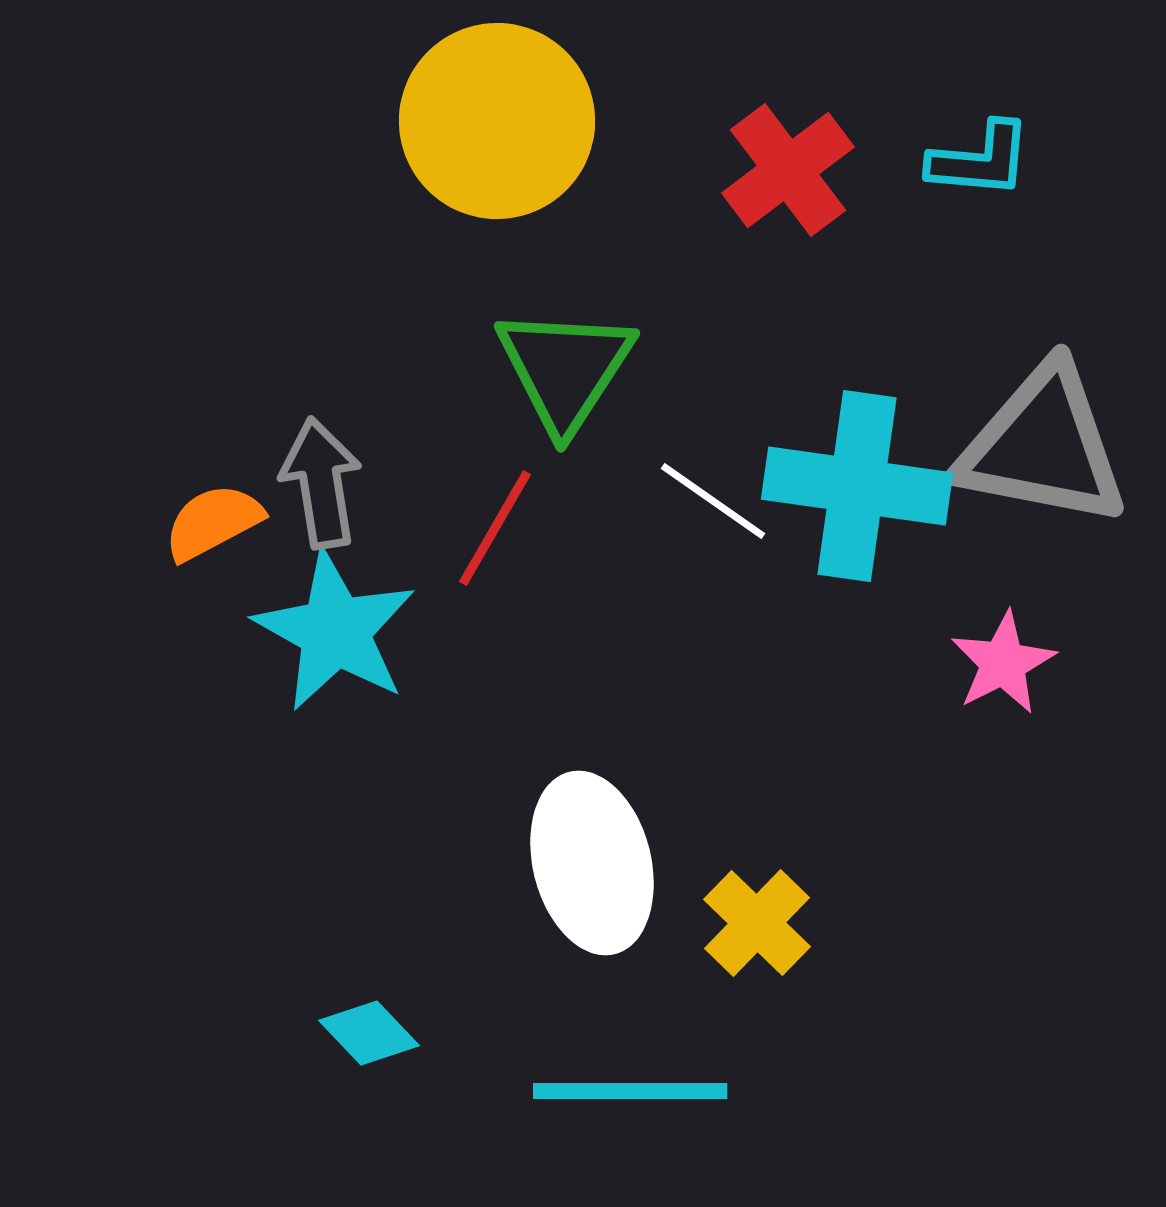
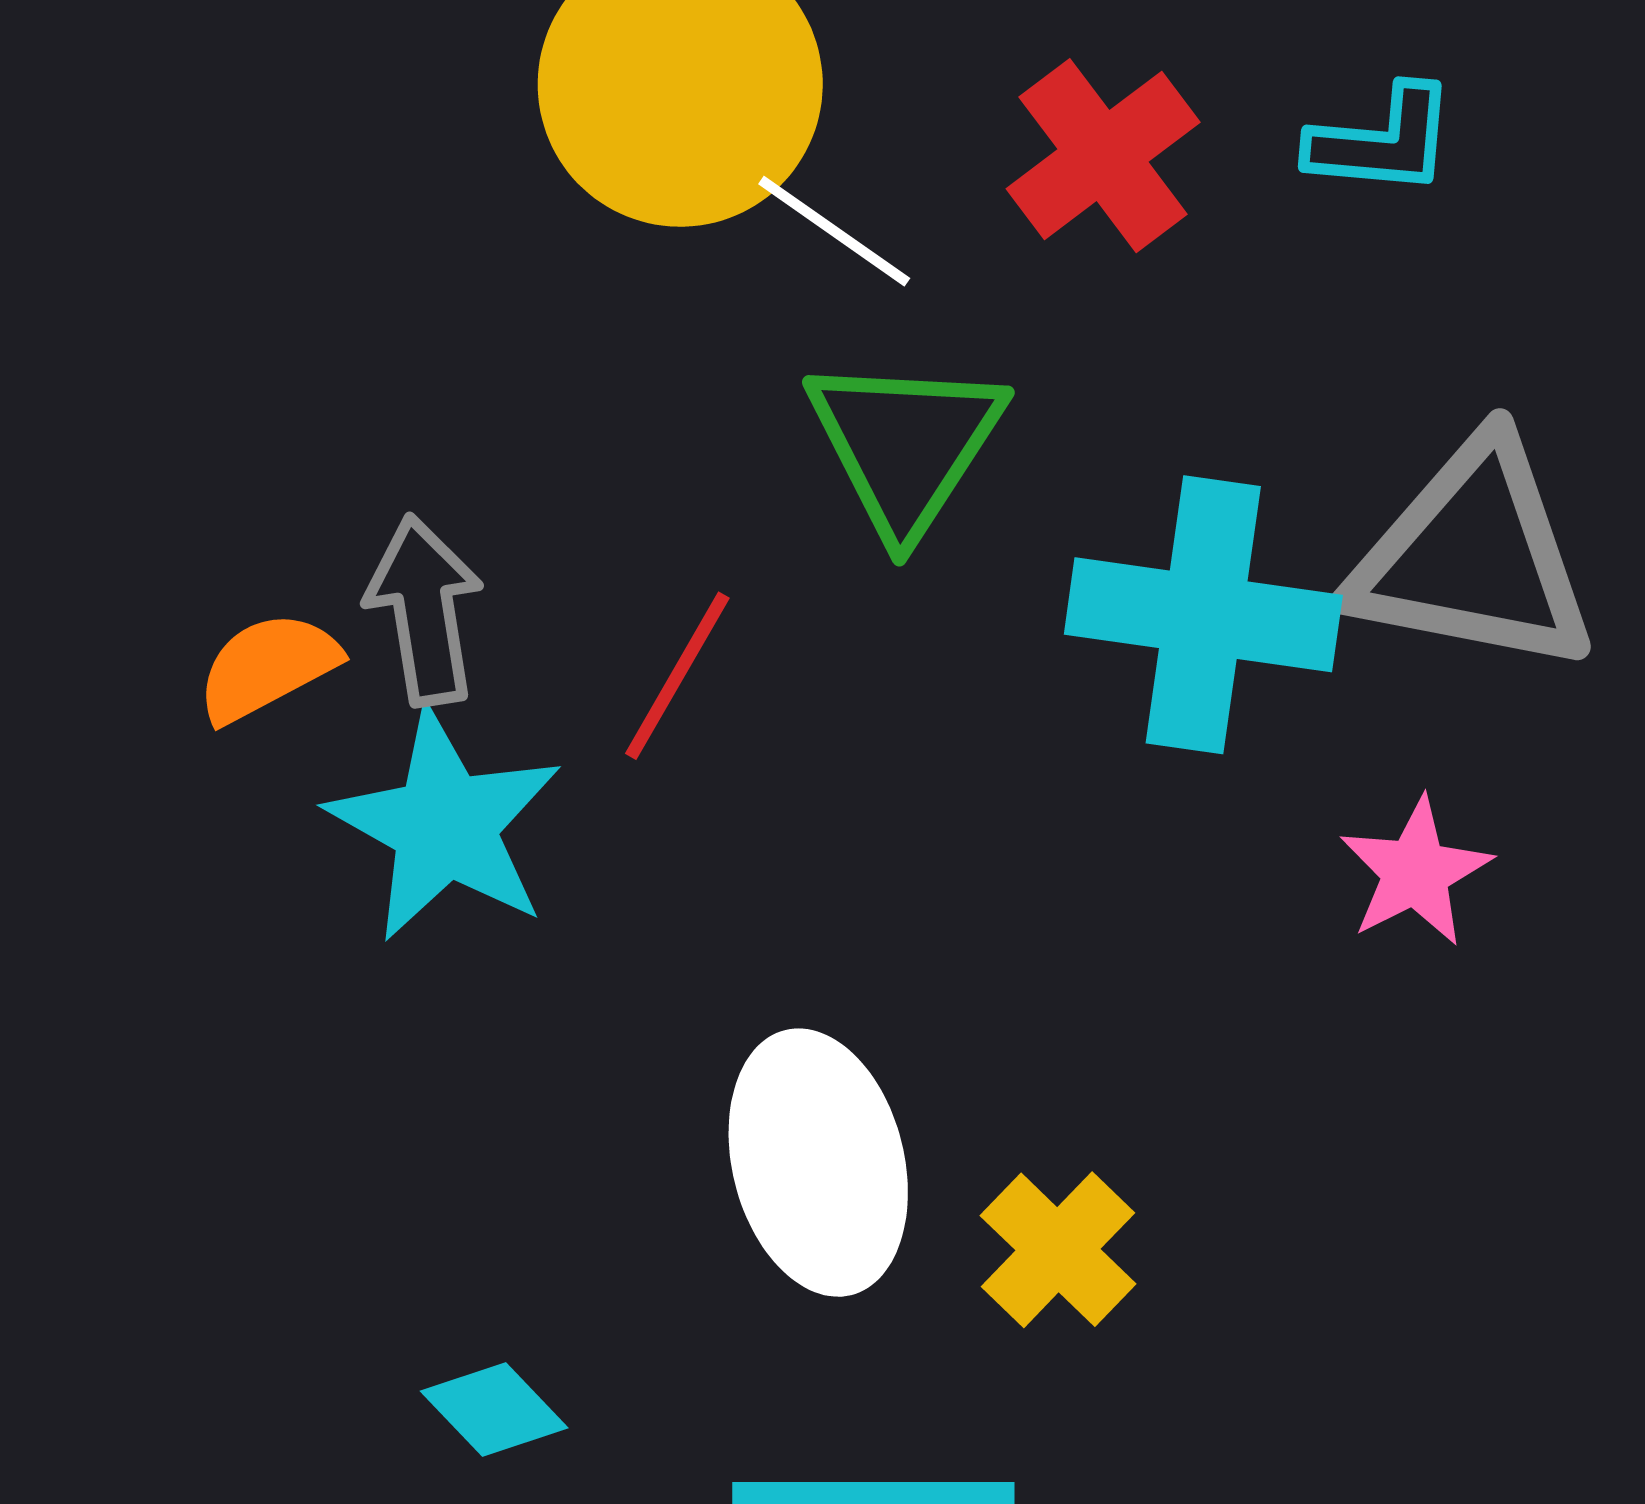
green triangle: (565, 369) -> (905, 445), moved
white line: (713, 501) -> (834, 231), moved

